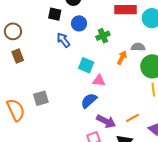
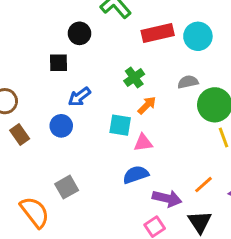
blue circle: (79, 23) -> (61, 126), moved
blue arrow: (63, 40) -> (79, 97), turned -77
orange arrow: (122, 58) -> (147, 105), moved, turned 32
blue semicircle: (89, 101) -> (136, 175), turned 36

